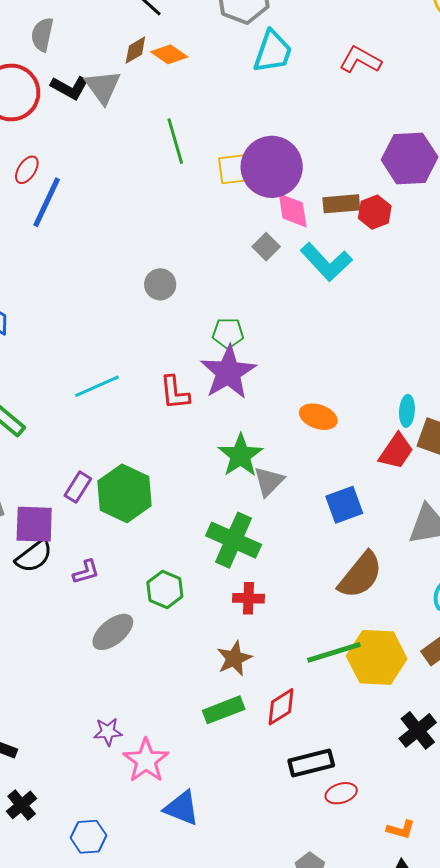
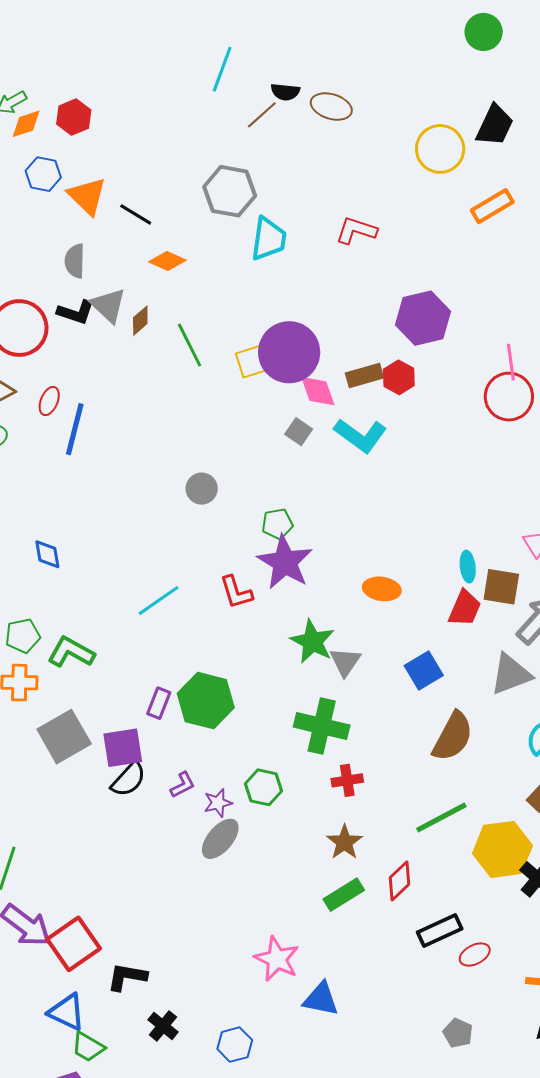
gray semicircle: (42, 35) -> (75, 261), moved
brown diamond: (135, 50) -> (140, 321), moved
yellow hexagon: (377, 657) -> (502, 849), moved
purple star: (108, 732) -> (218, 803), moved

